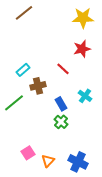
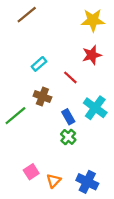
cyan rectangle: (23, 70) -> (39, 64), moved
brown cross: (38, 86) -> (42, 97), turned 35
cyan cross: (85, 96) -> (95, 108), size x1.5

